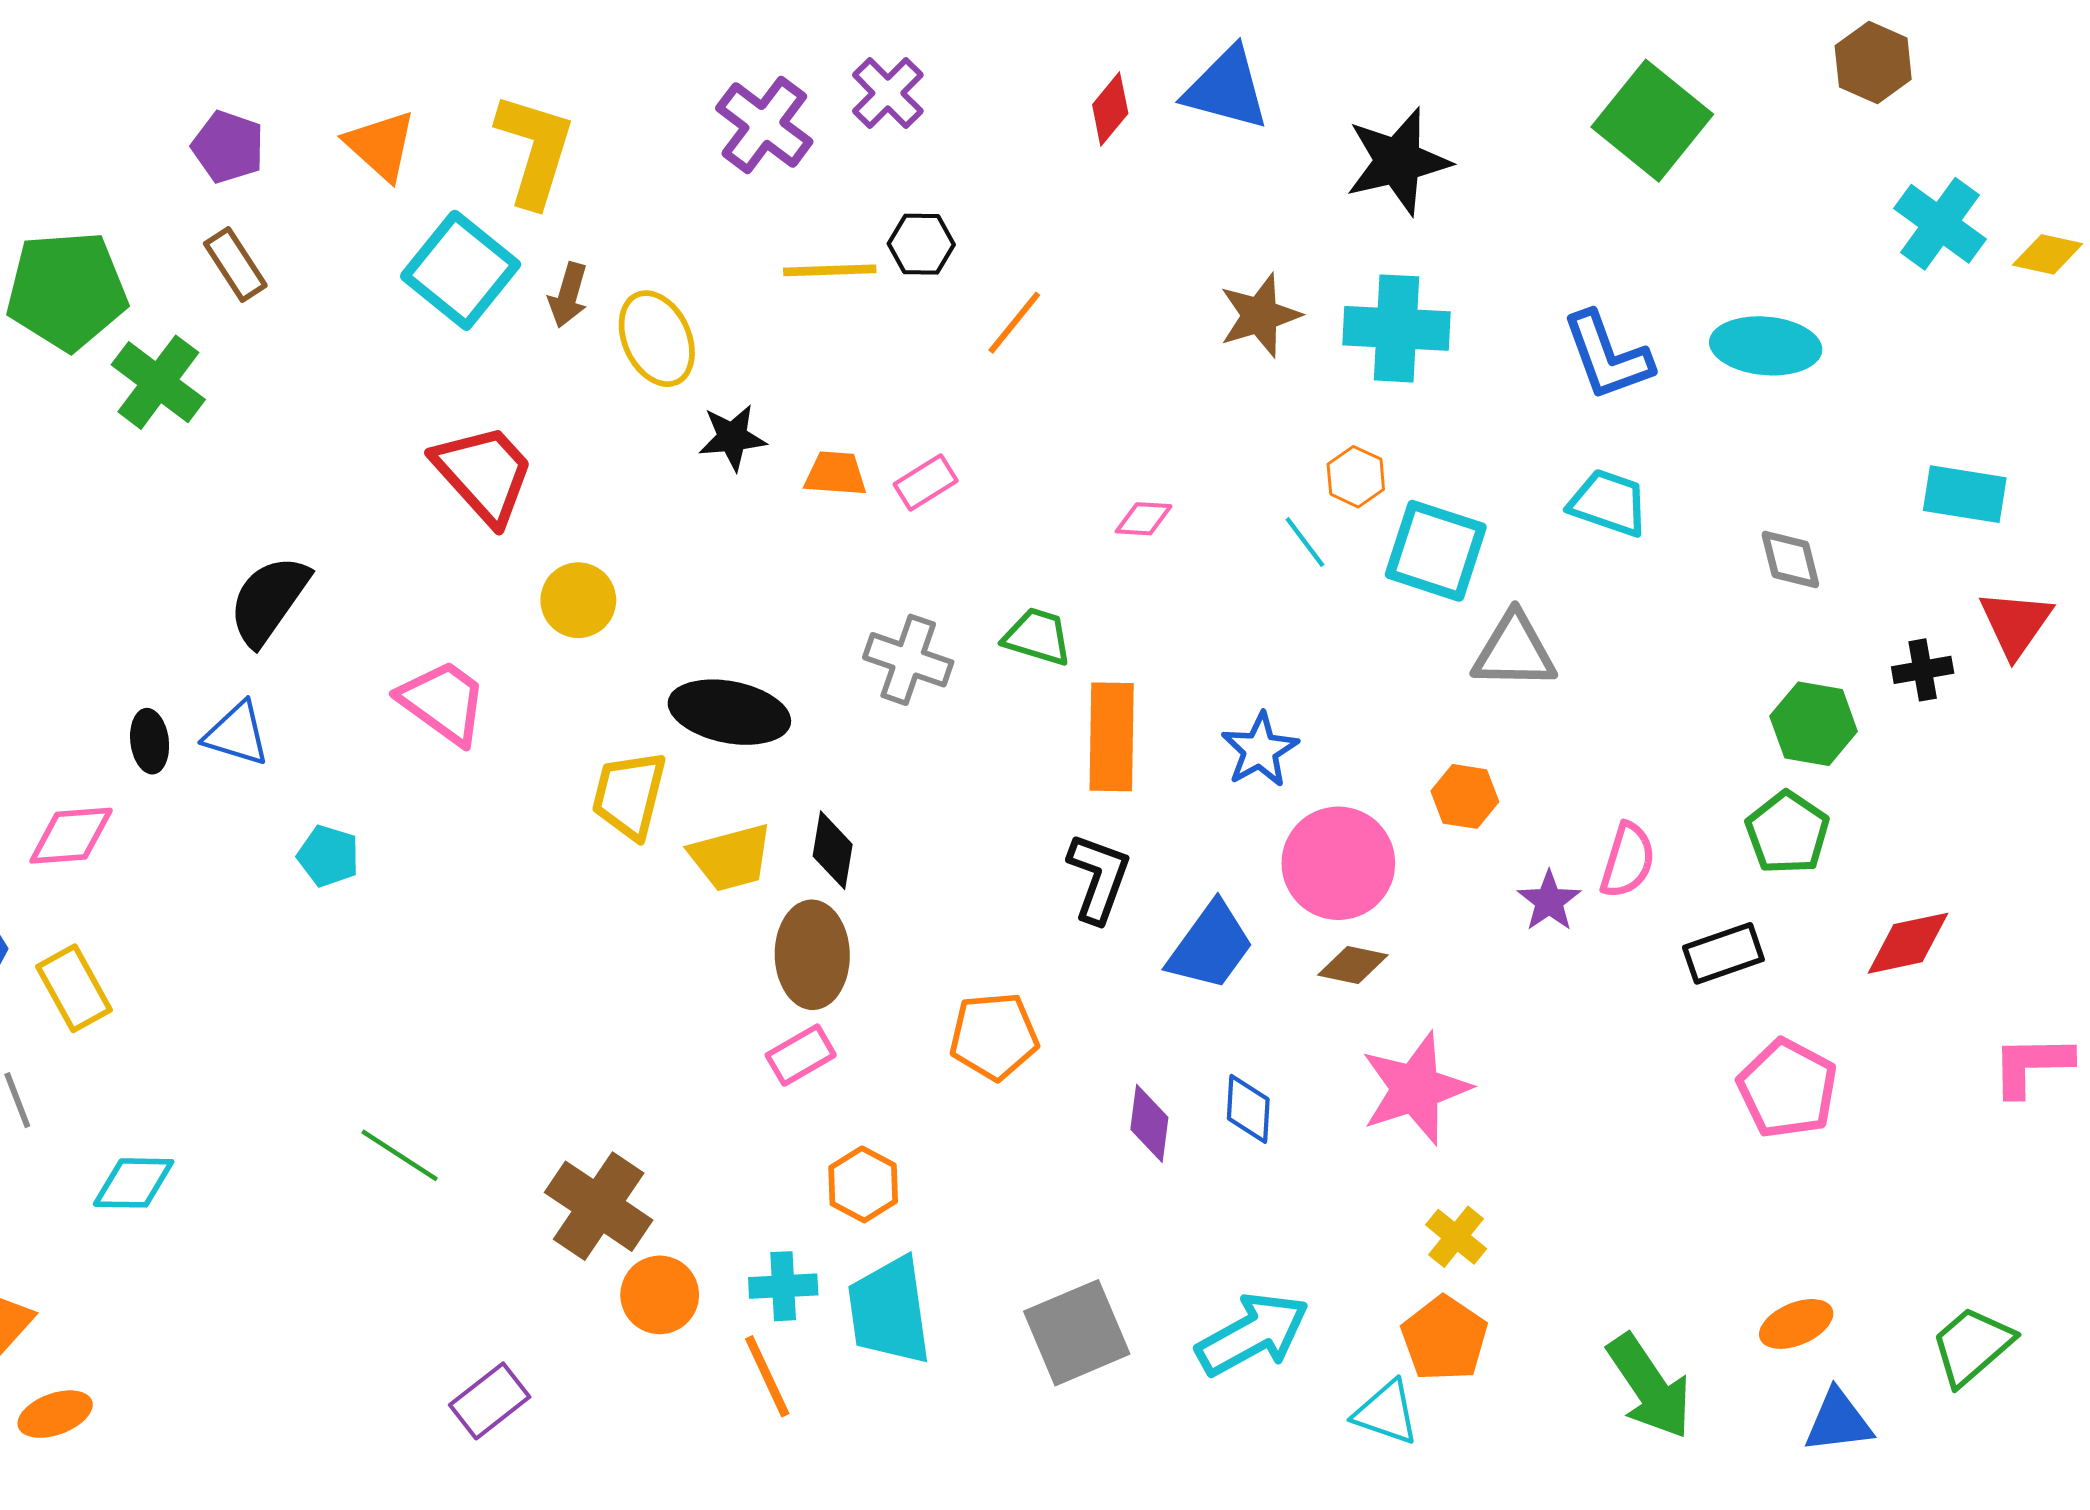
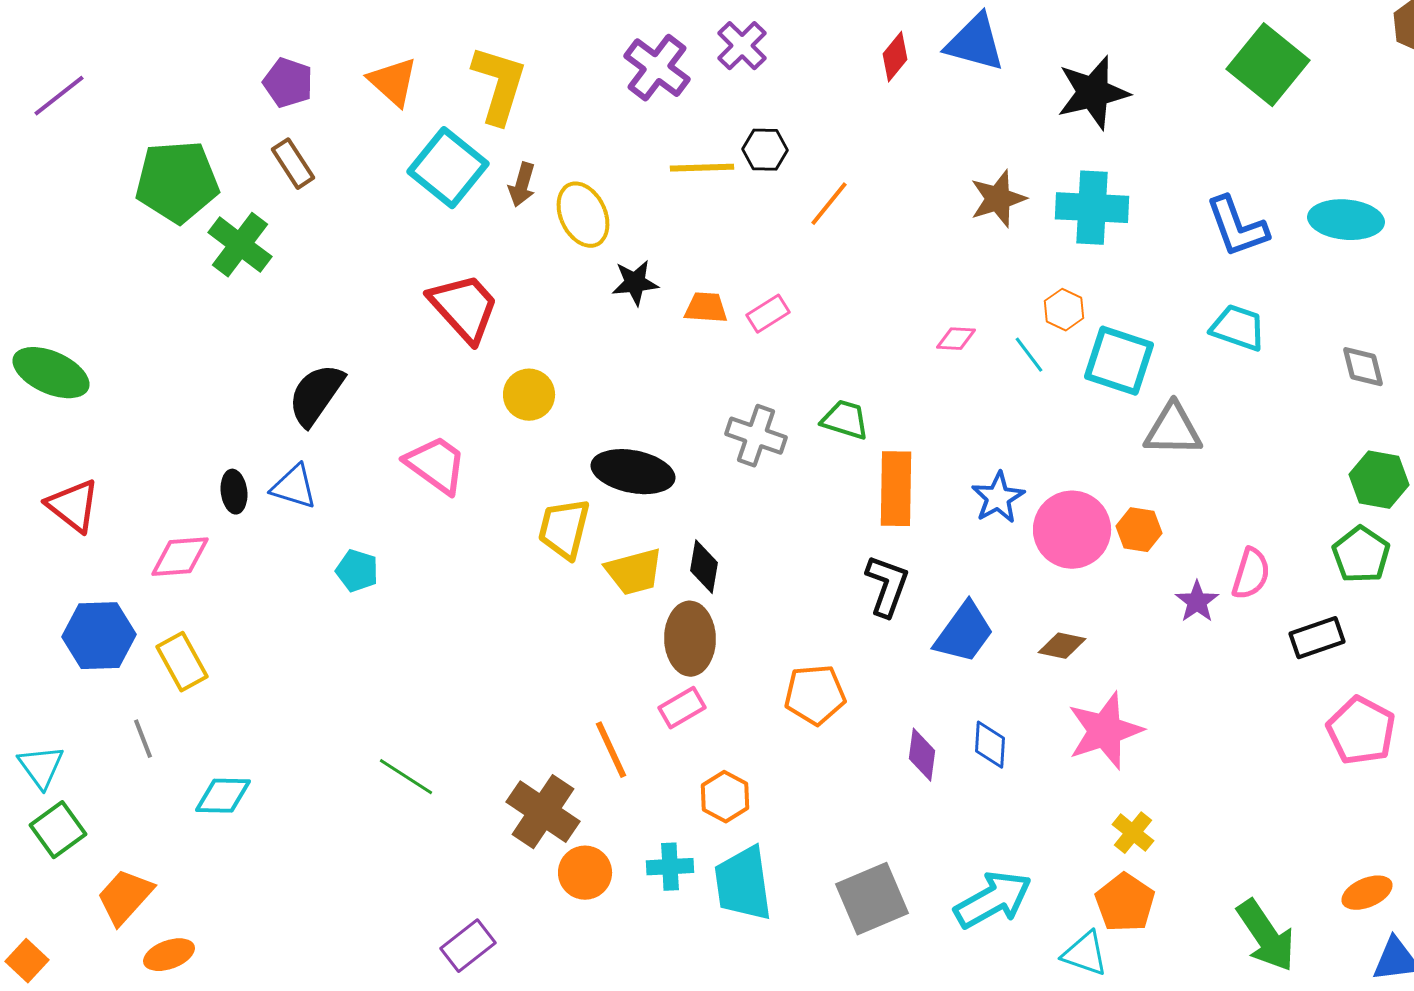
pink diamond: (1144, 519) -> (956, 339), moved
pink circle: (1338, 863) -> (1072, 530), moved
orange line: (767, 1376) -> (611, 750), moved

